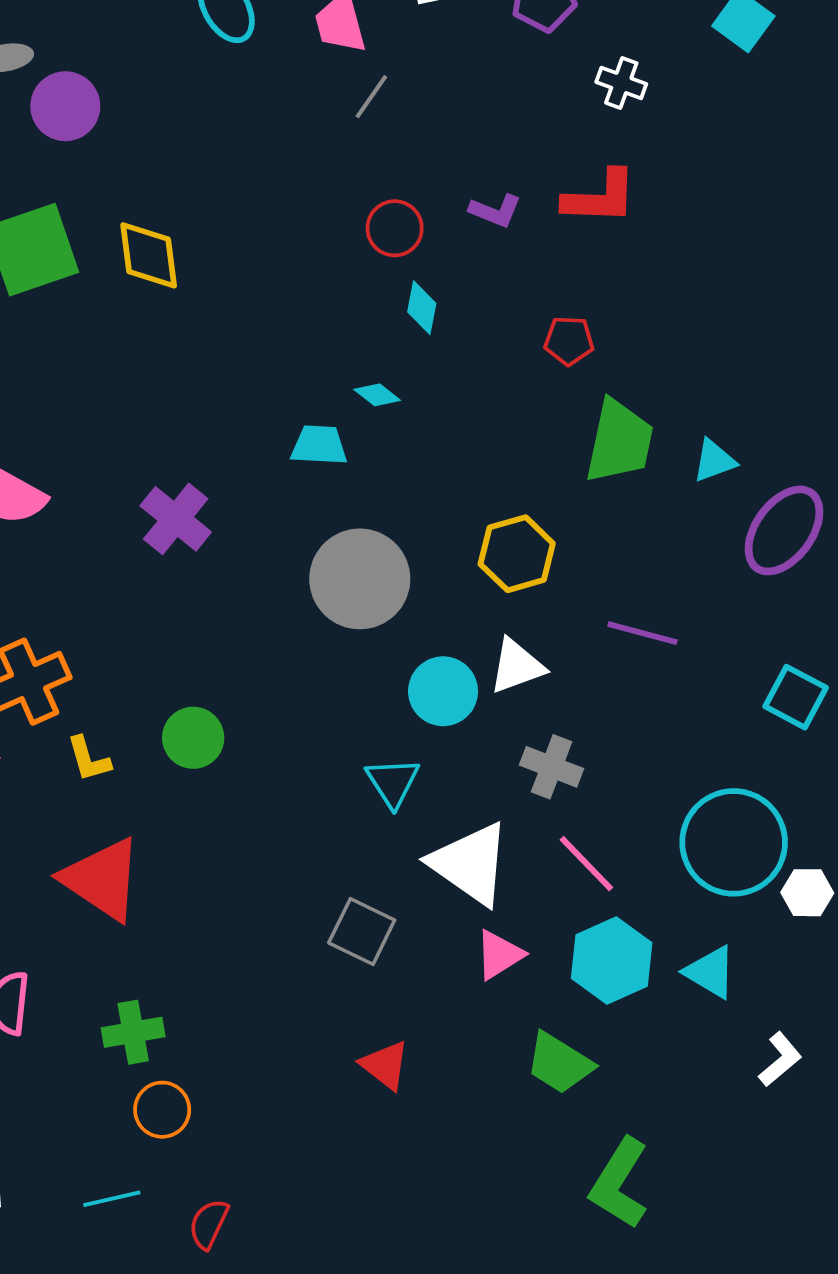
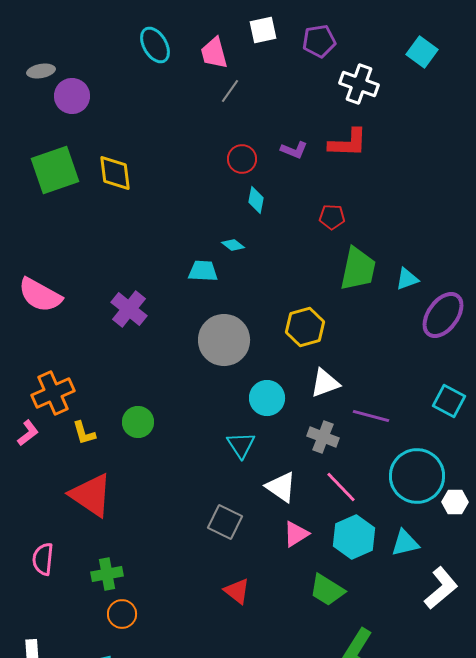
white cross: (621, 83) -> (359, 84), size x1.5
purple line: (643, 633) -> (371, 416), moved
white triangle: (517, 666) -> (325, 383), moved
white triangle: (470, 864) -> (281, 487), size x0.7
cyan triangle: (710, 972) -> (405, 543), turned -44
white L-shape: (780, 1059) -> (441, 588), size x1.5

